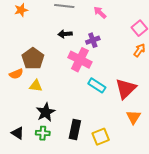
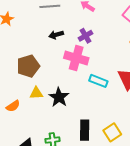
brown pentagon: (33, 59) -> (28, 66), turned 30
orange semicircle: (16, 74) -> (13, 106), moved
black star: (46, 112) -> (59, 97), moved

